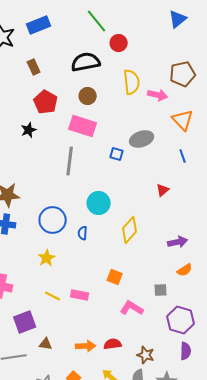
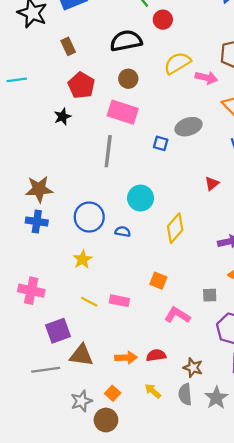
yellow semicircle: (132, 82) -> (177, 63), turned -115
blue semicircle: (83, 233) -> (123, 232), turned 96
brown triangle: (46, 344) -> (81, 355), size x1.6

